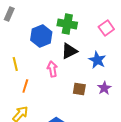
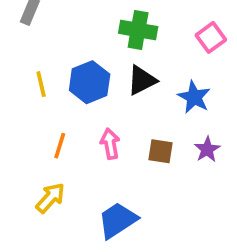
blue hexagon: (41, 36) -> (90, 82), moved
yellow line: (15, 64) -> (41, 84), moved
pink arrow: (52, 69) -> (110, 144), moved

